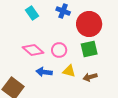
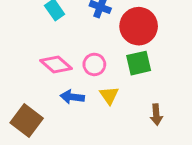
yellow triangle: (69, 71) -> (109, 95), turned 40
brown arrow: (90, 77) -> (156, 115), moved, turned -80

